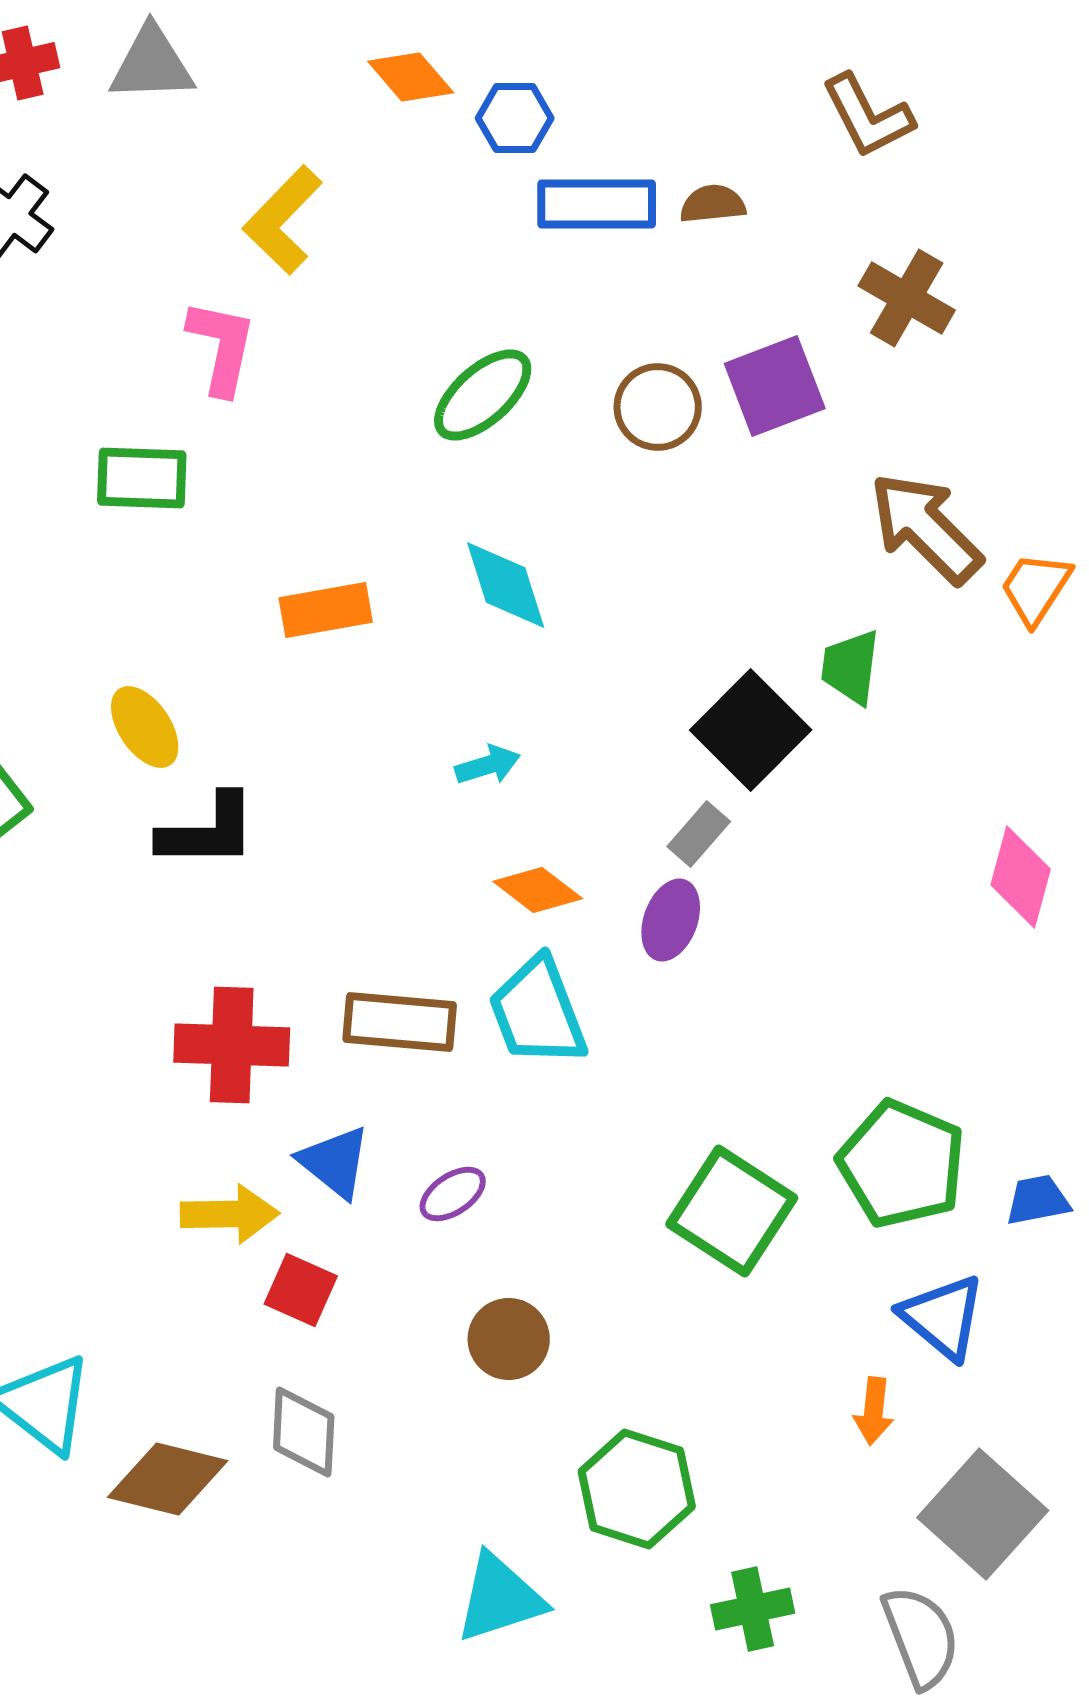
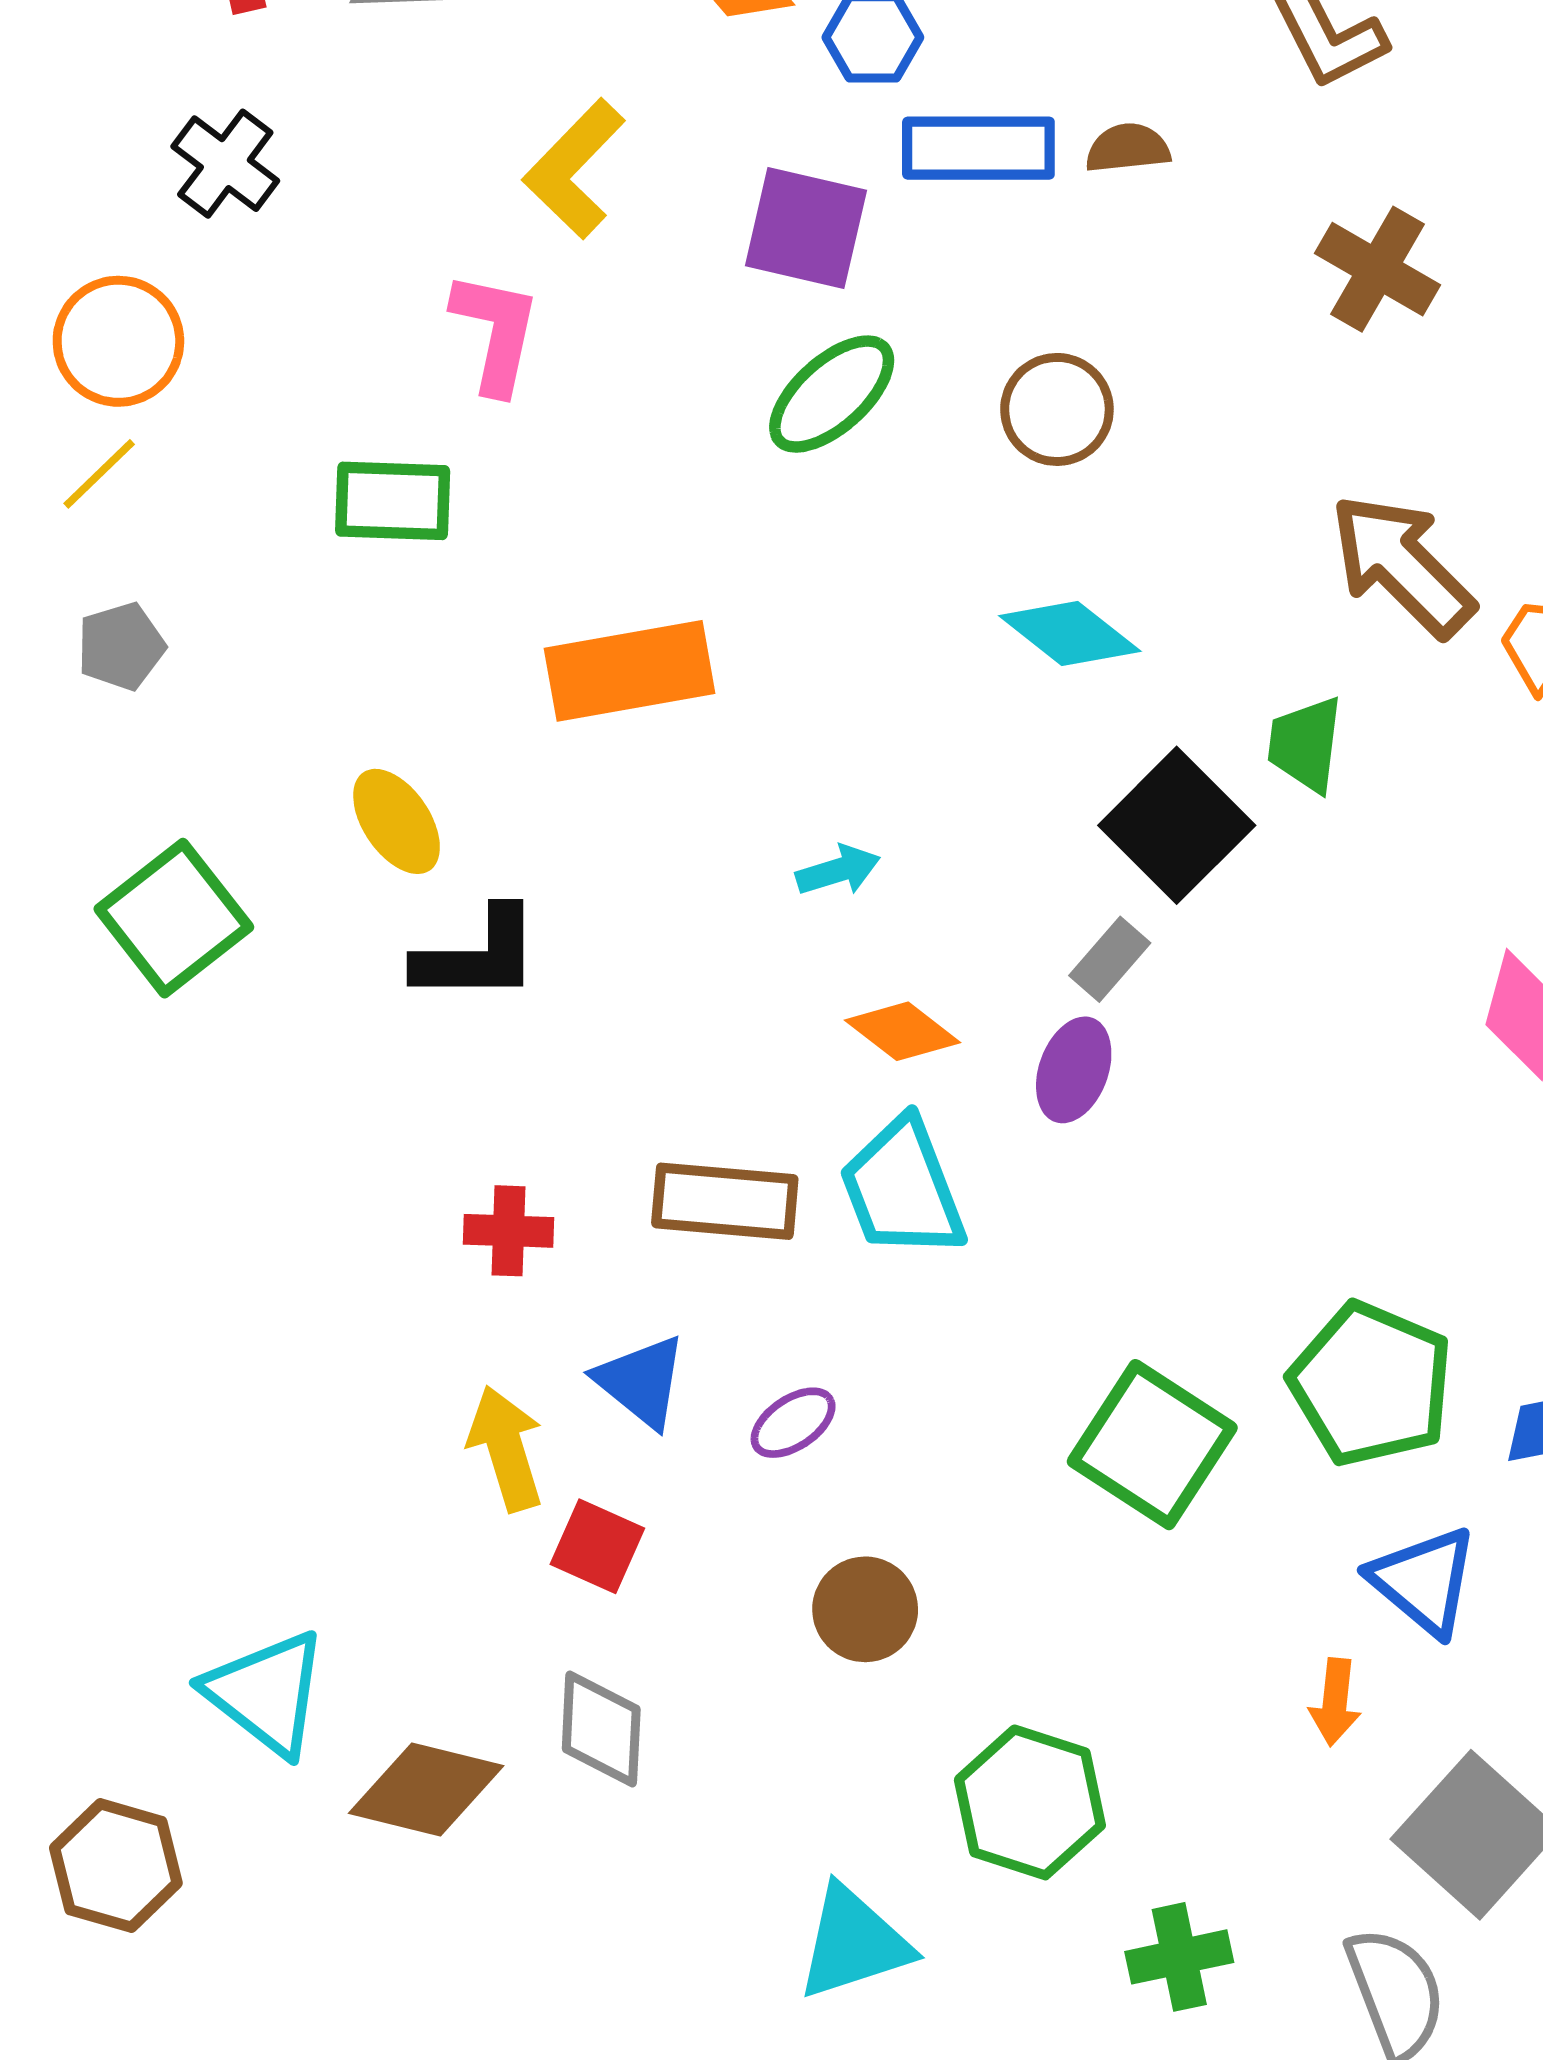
purple square: (775, 386) -> (806, 228), moved, turned 34
cyan diamond: (506, 585) -> (1070, 633), moved, turned -34
orange rectangle: (326, 610) -> (630, 671), size x1.4
red cross: (232, 1045) -> (509, 1231), size x0.6
yellow arrow: (230, 1214) -> (506, 1448), turned -106

